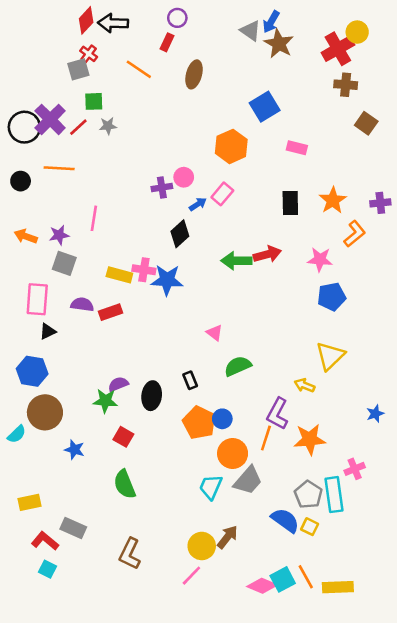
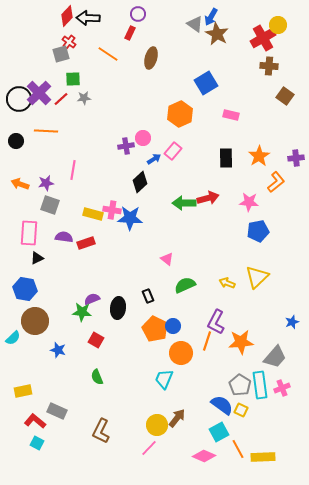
yellow arrow: (305, 385) -> (227, 283), moved
pink cross: (355, 469) -> (282, 388), moved
gray trapezoid: (248, 480) -> (275, 357), moved
green semicircle: (125, 484) -> (97, 377), size x0.7
cyan square: (283, 579) -> (219, 432), moved

